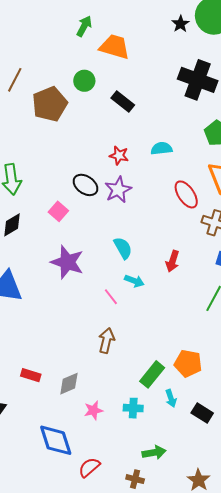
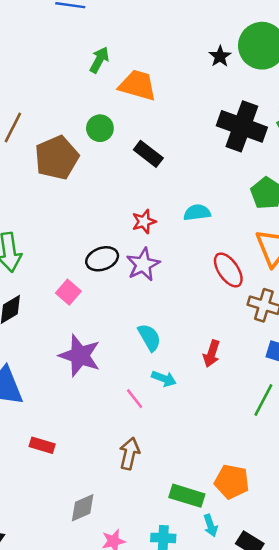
red star: (119, 155) -> (144, 222), turned -30
black ellipse: (85, 185) -> (102, 259), turned -55
green rectangle: (152, 374) -> (187, 496), turned 68
red rectangle: (31, 375) -> (42, 445), moved

